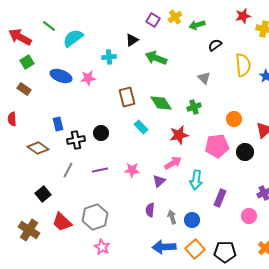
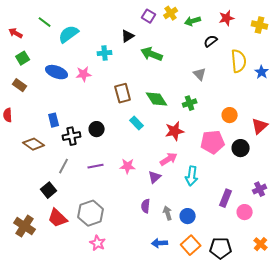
red star: (243, 16) -> (227, 18), moved
red arrow: (20, 37) -> (16, 33), size x0.6
black square: (43, 194) -> (49, 190), moved
purple rectangle: (220, 198) -> (226, 198), moved
blue arrow: (164, 247) -> (160, 243), size x0.7

